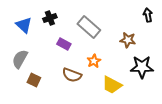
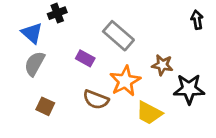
black cross: (50, 18) -> (57, 13), moved
brown star: (128, 40) -> (162, 65), moved
gray semicircle: (20, 59) -> (35, 64), moved
orange star: (94, 61) -> (125, 81), size x1.6

